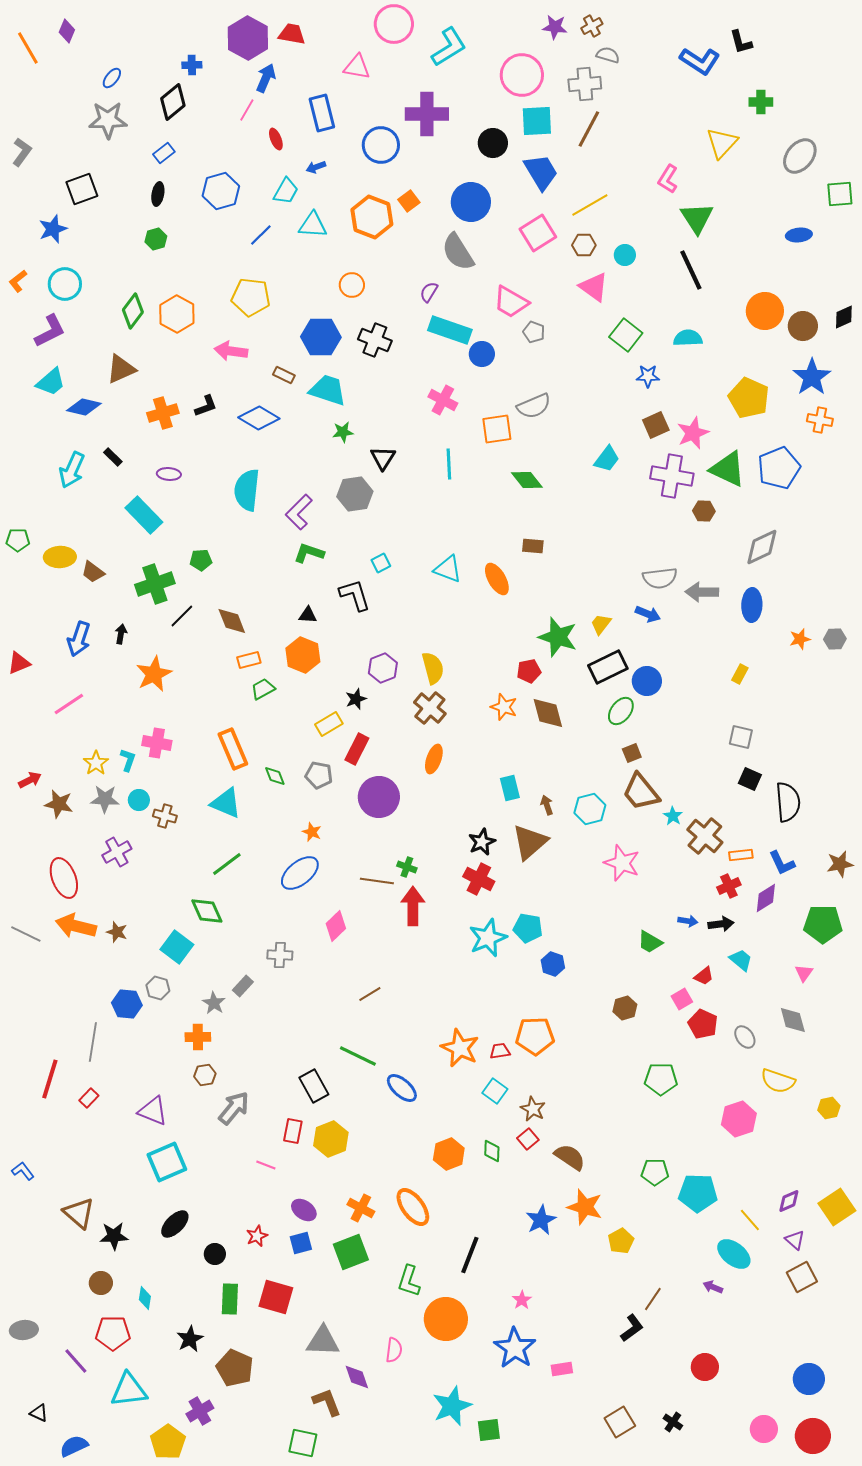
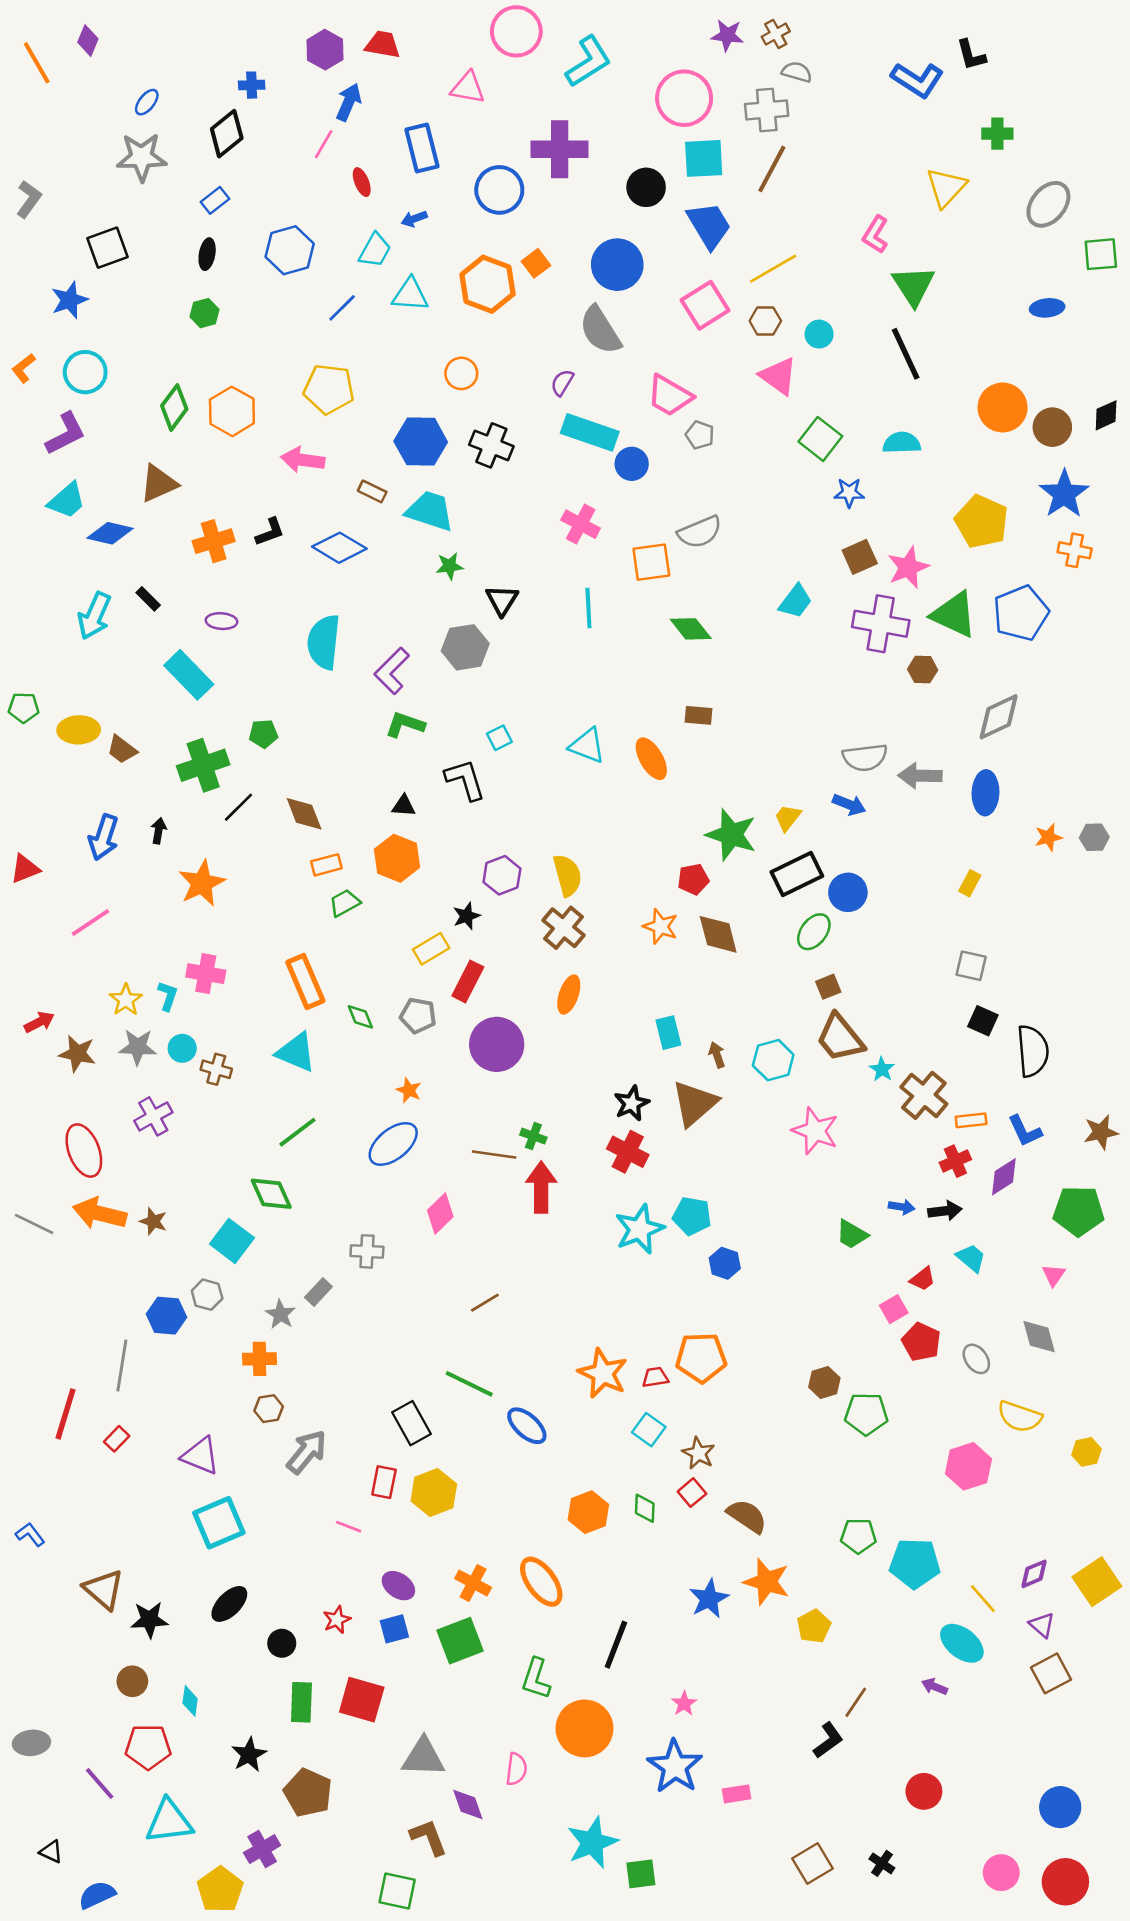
purple hexagon: (248, 38) -> (325, 50), size x0.7
brown hexagon: (625, 1008) -> (824, 1382), moved

